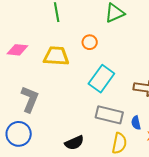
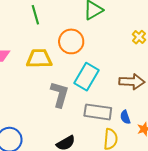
orange circle: (90, 42) -> (71, 41), size x1.6
gray L-shape: (30, 99) -> (60, 94), moved

